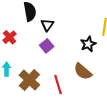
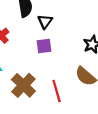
purple square: (47, 46) -> (44, 46), turned 32

